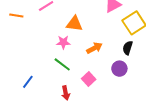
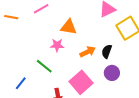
black semicircle: (128, 48) -> (107, 51), moved
green line: (62, 64) -> (44, 66), moved
pink square: (89, 79) -> (81, 82), size x1.6

